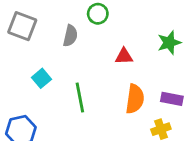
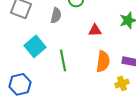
cyan square: (41, 78) -> (35, 46), size x1.5

